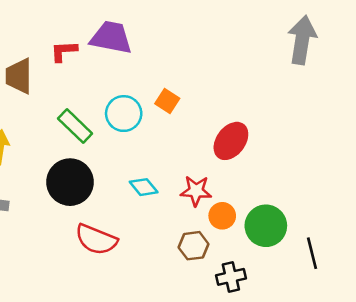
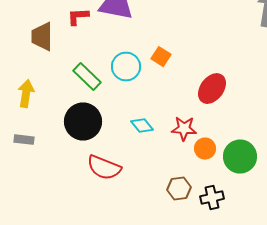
brown hexagon: (194, 246) -> (179, 189), moved

